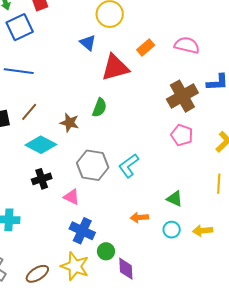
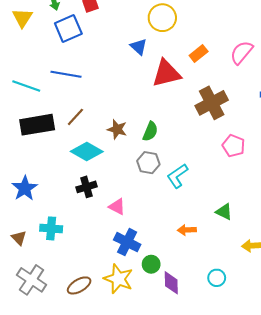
pink semicircle: (187, 45) -> (242, 52), turned -65
brown cross: (182, 96) -> (212, 103), moved
green semicircle: (99, 108) -> (150, 131), moved
gray hexagon: (93, 165) -> (148, 163), moved, size x0.7
cyan circle: (172, 230) -> (217, 278), moved

